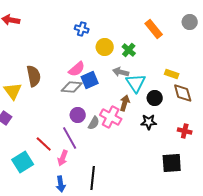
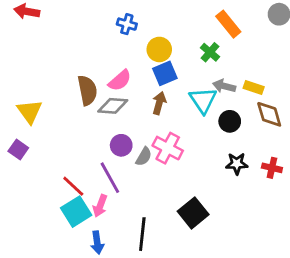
green cross: (129, 50) -> (210, 52), moved
gray arrow: (121, 72) -> (224, 86), moved
brown semicircle: (34, 76) -> (87, 90), moved
blue square: (90, 80) -> (165, 73), moved
brown arrow: (125, 103) -> (159, 103), moved
black star: (149, 122) -> (237, 164), moved
cyan square: (23, 162) -> (76, 212), moved
black square: (172, 163) -> (193, 213), moved, turned -35

